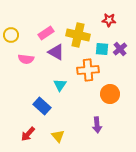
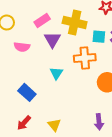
purple triangle: (56, 52) -> (52, 40), turned 30
blue rectangle: (42, 106) -> (27, 92), moved
purple arrow: (97, 125) -> (99, 122), moved

